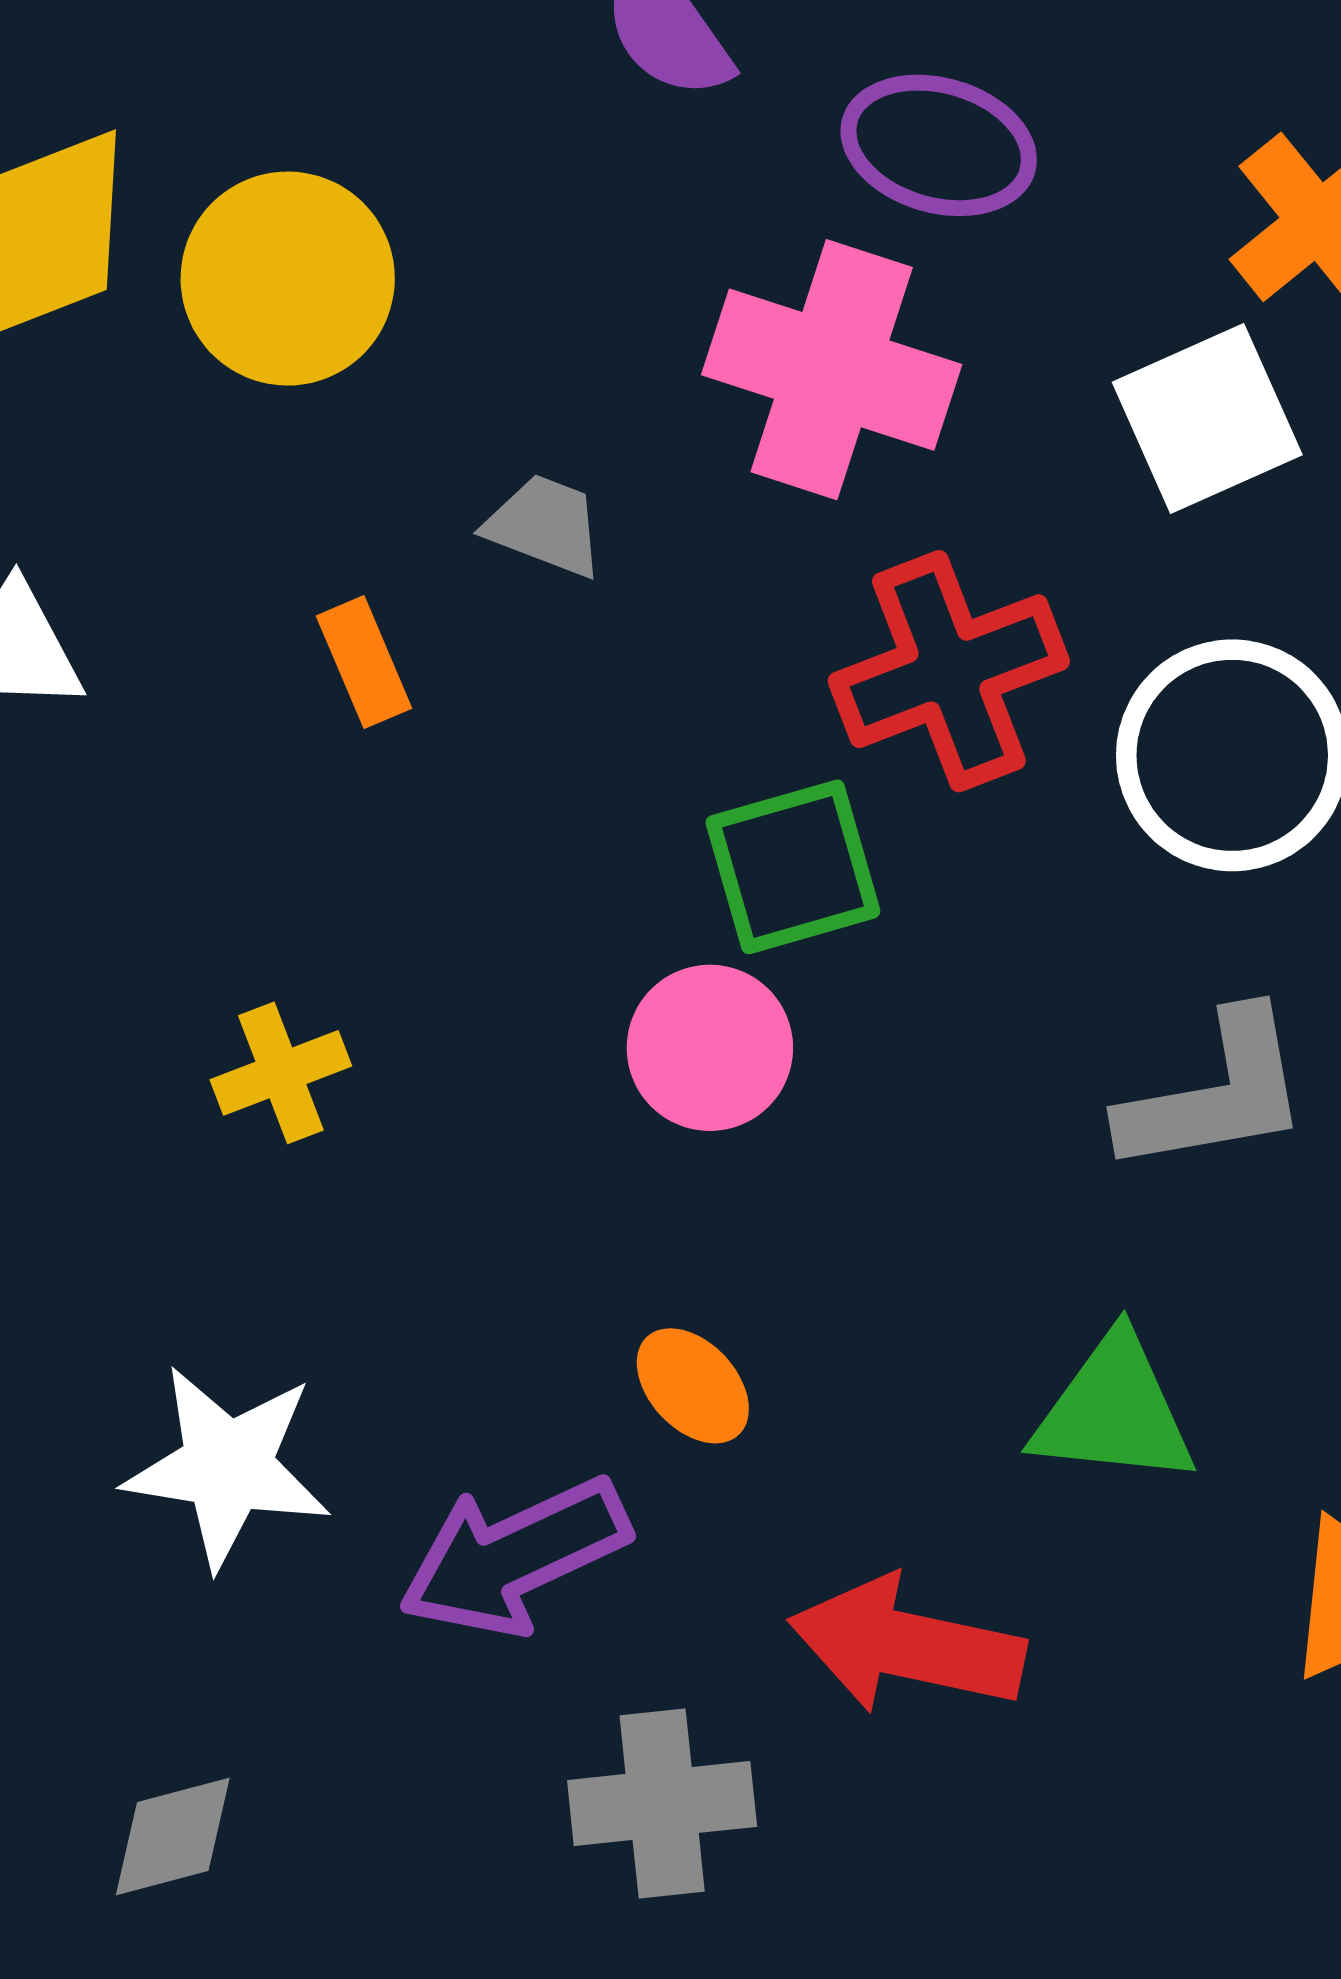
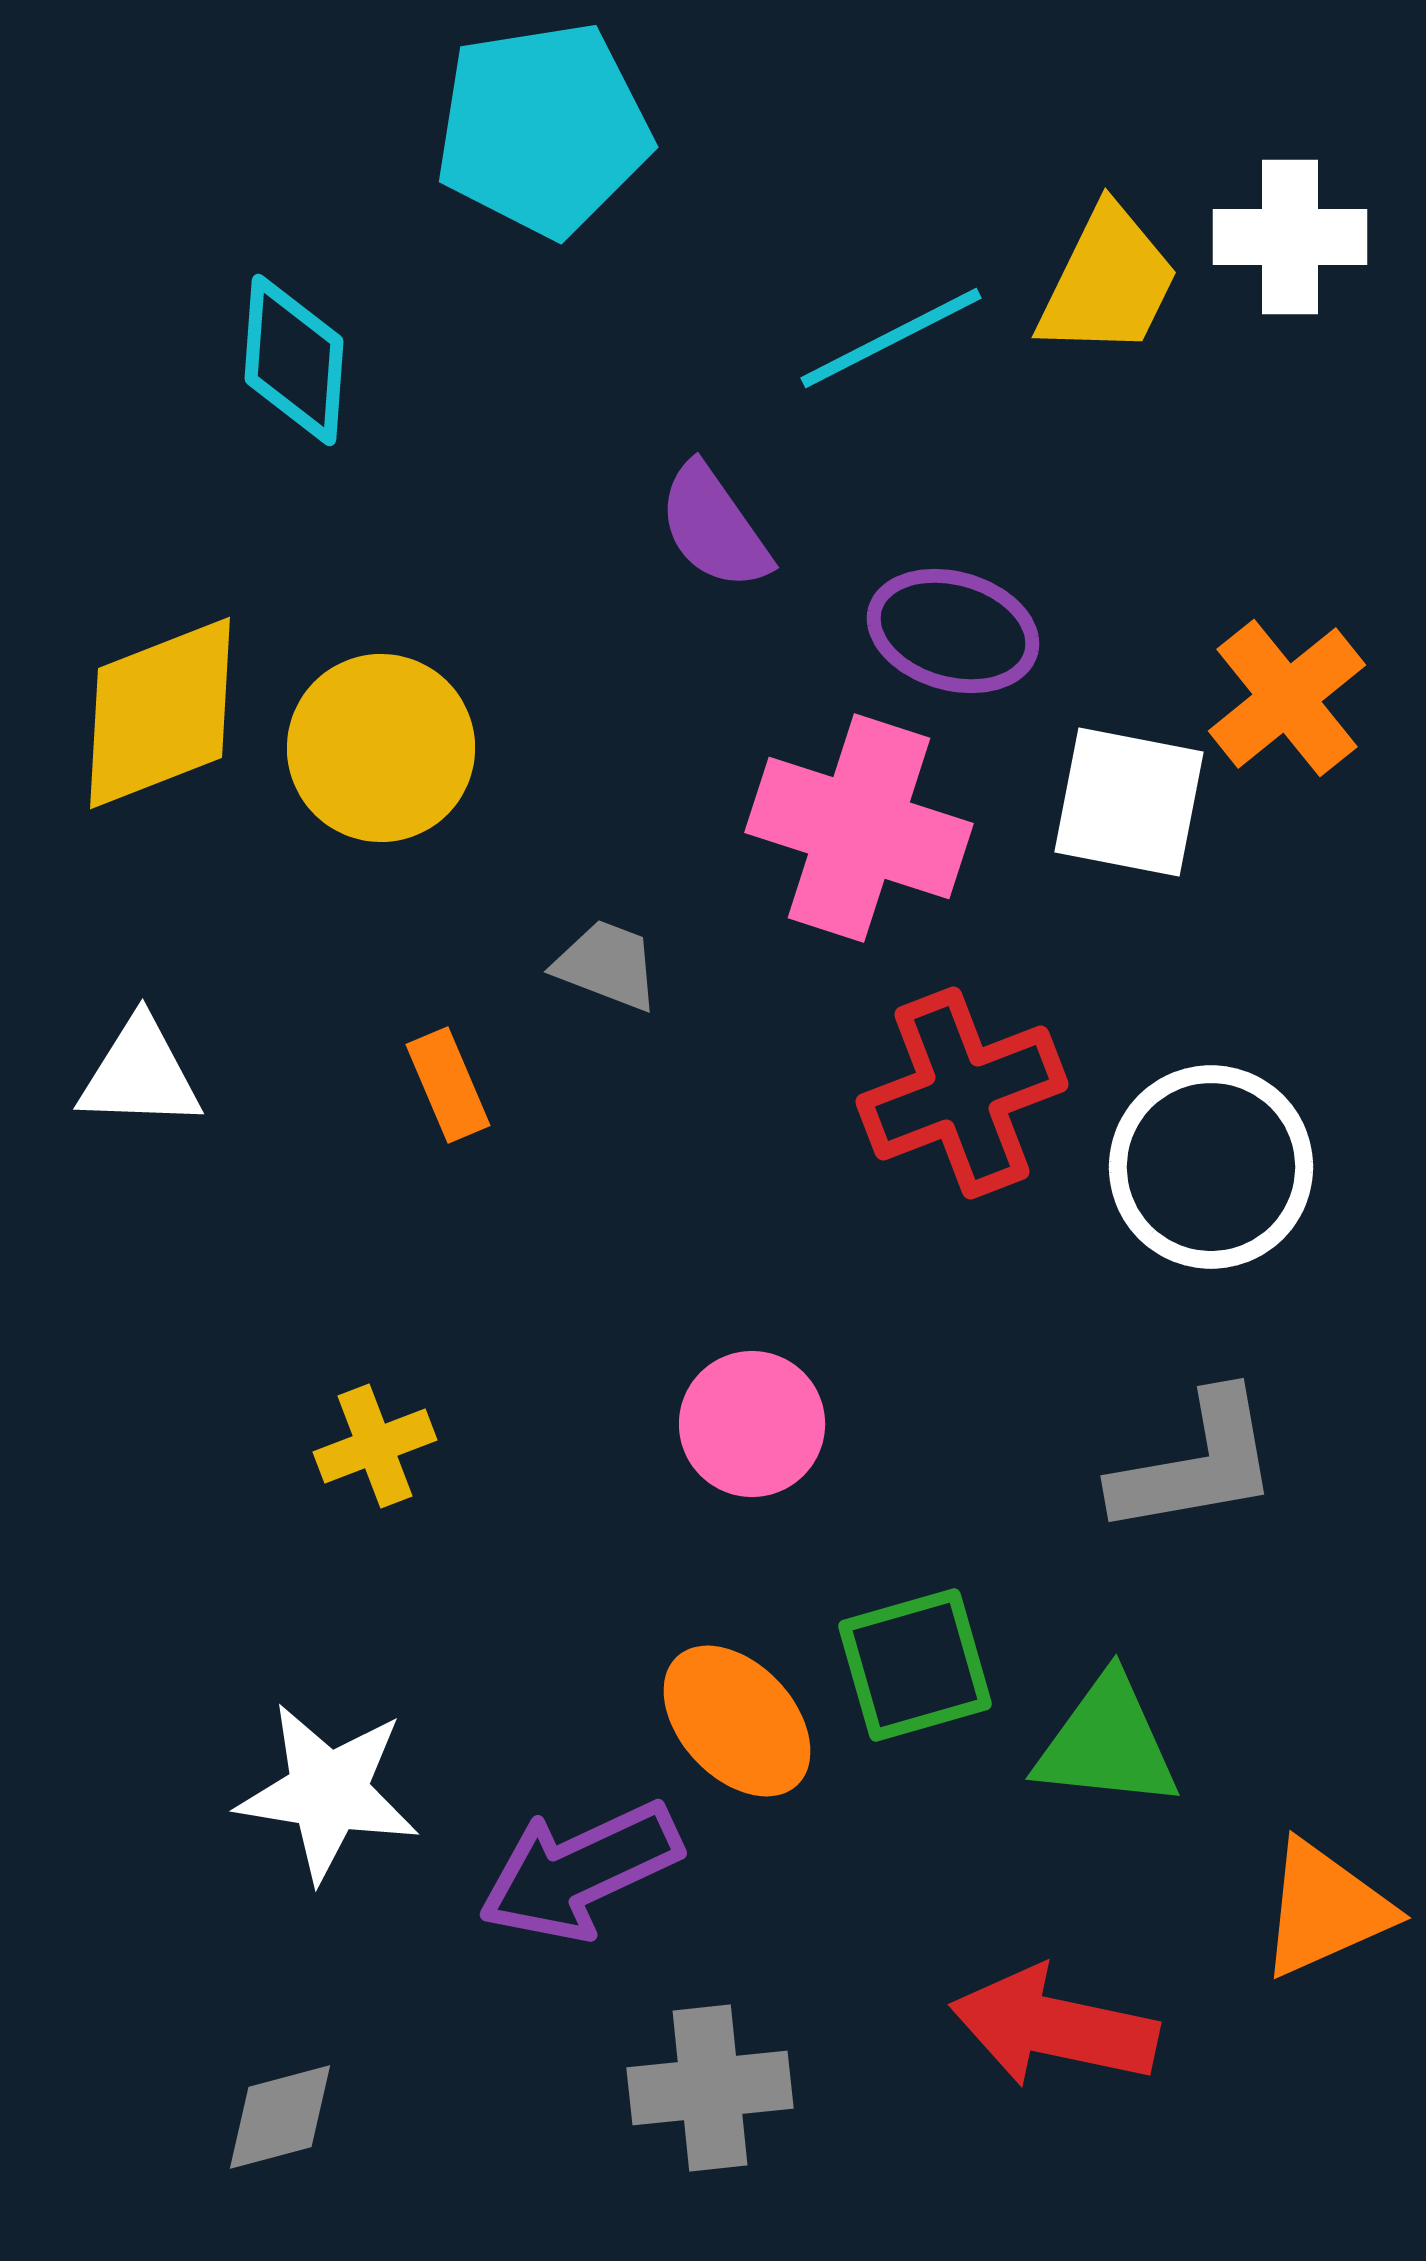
white square: (1207, 419) -> (1129, 802), moved, turned 35
green square: (793, 867) -> (915, 1665), moved
orange ellipse: (693, 1386) -> (737, 1721), size x1.5
red arrow: (907, 1645) -> (1054, 2027), moved

